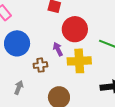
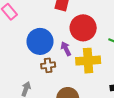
blue circle: (17, 43) -> (40, 41), moved

